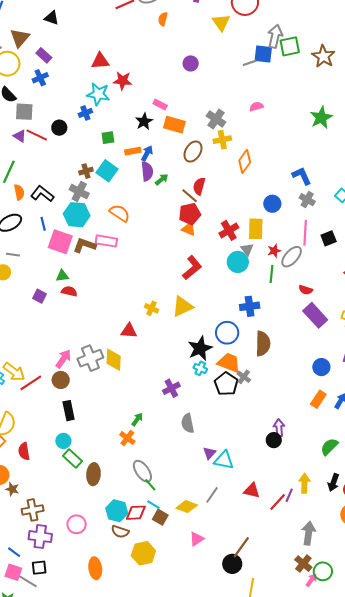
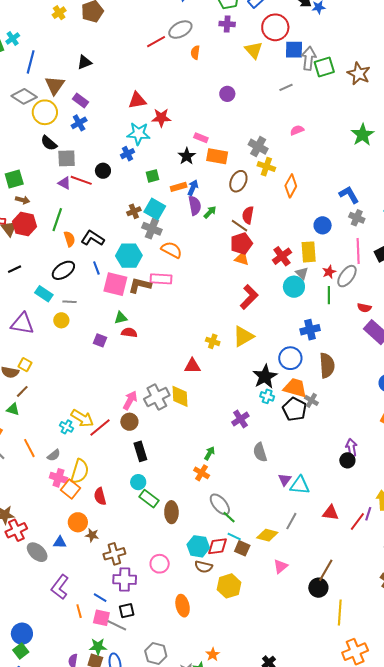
black triangle: (52, 18) -> (84, 62), turned -35
blue square: (263, 54) -> (294, 50), moved
yellow cross: (222, 140) -> (266, 167), turned 36
gray cross: (79, 192) -> (152, 229), moved

